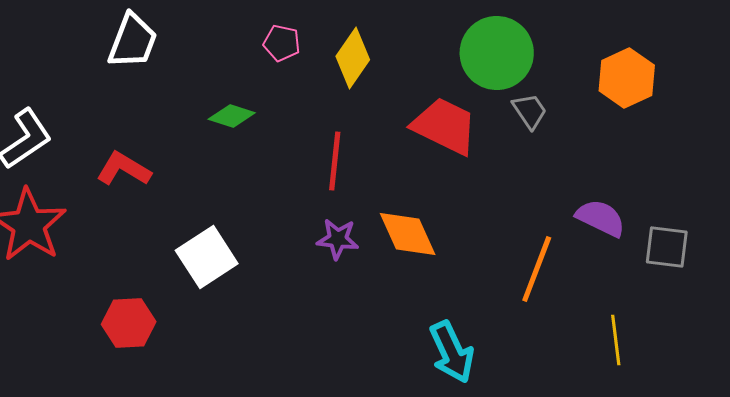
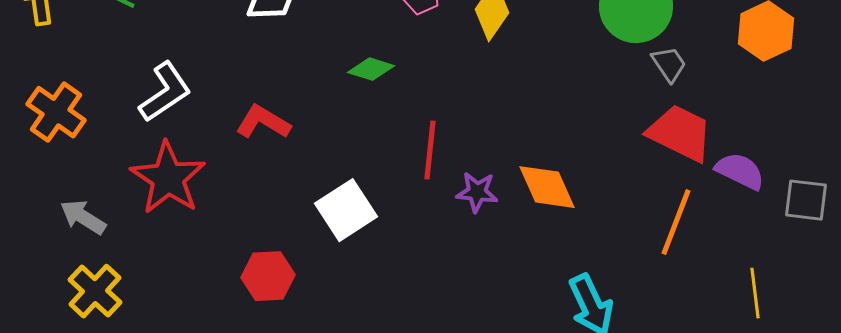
red trapezoid: (445, 126) -> (680, 133), moved
red line: (335, 161) -> (430, 150), moved

